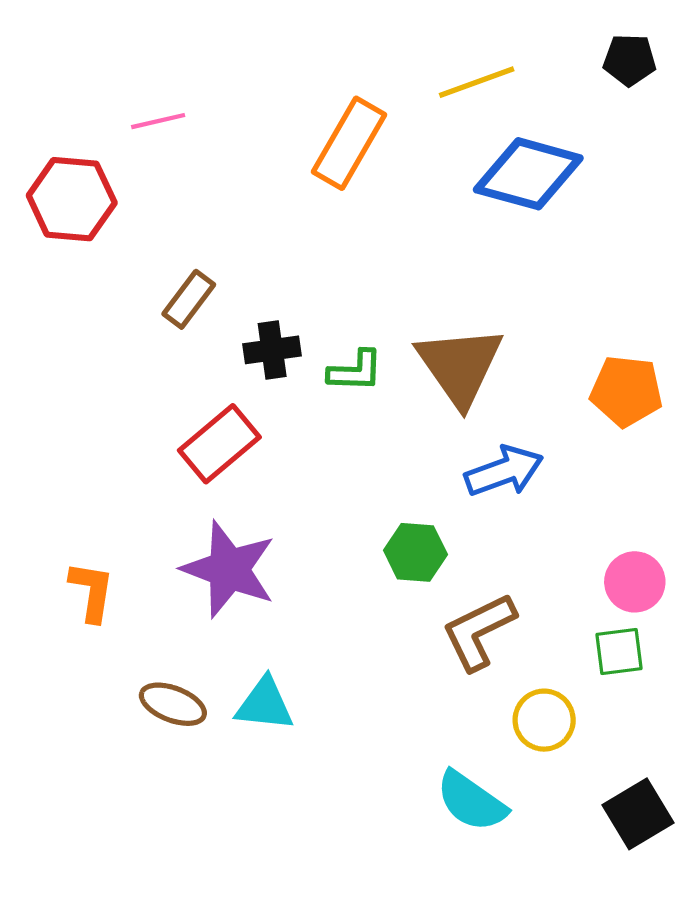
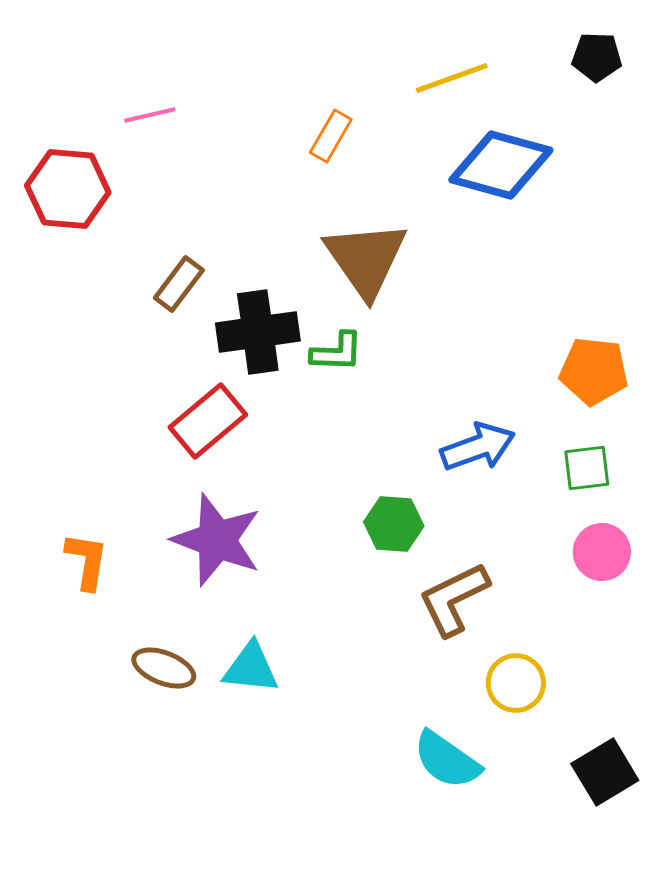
orange rectangle: (349, 143) -> (331, 136), size x0.6
black cross: (272, 350) -> (258, 332), size x1.5
brown triangle: (460, 366) -> (366, 259), moved
green square: (619, 652) -> (587, 468), moved

